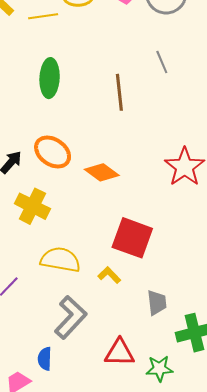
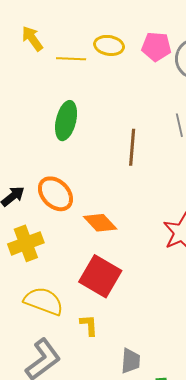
yellow cross: (32, 206) -> (26, 243), turned 32
red square: (132, 238) -> (100, 276), moved
yellow L-shape: (109, 275) -> (89, 325), turned 30

